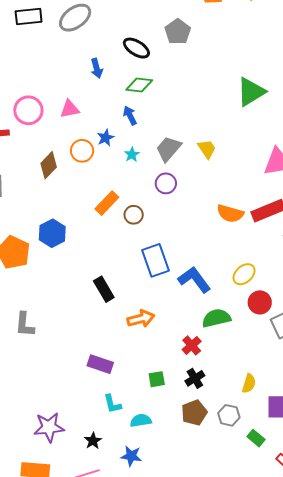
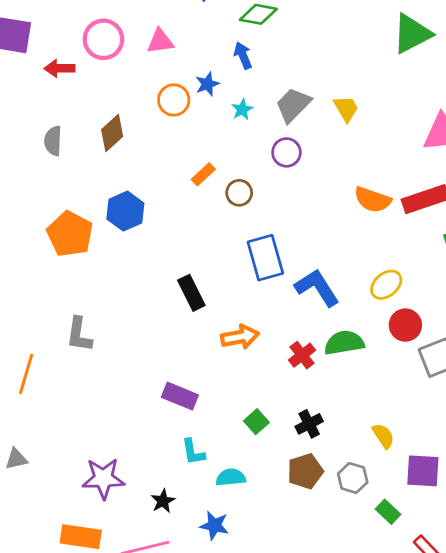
brown diamond: (49, 165) -> (112, 133), moved
orange rectangle: (107, 203) -> (203, 174), size x0.7
red cross: (192, 345) -> (302, 355), moved
green square: (157, 379) -> (256, 422), turned -36
yellow semicircle: (249, 383) -> (383, 436), turned -54

